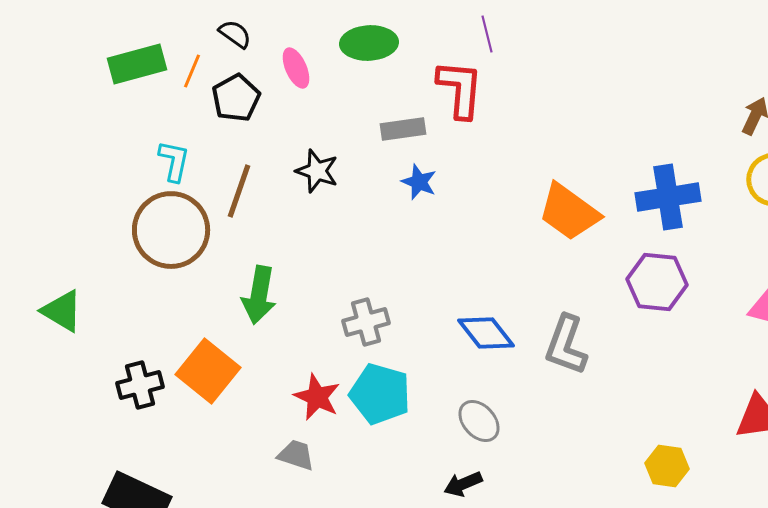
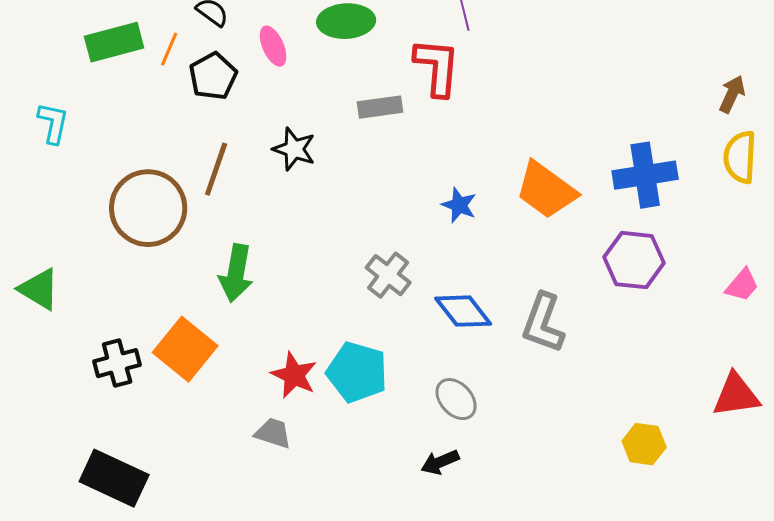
cyan L-shape: (174, 161) -> (53, 123), moved
blue star: (419, 182) -> (459, 205), moved
gray cross: (366, 322) -> (388, 275), moved, turned -36

